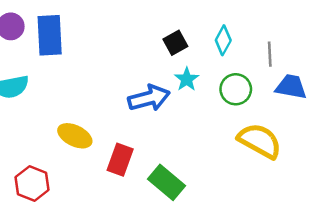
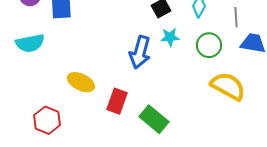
cyan star: (187, 79) -> (170, 37), turned 30
blue arrow: (149, 98) -> (140, 52), turned 120

